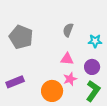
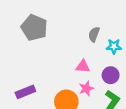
gray semicircle: (68, 30) -> (94, 34), moved
gray pentagon: (21, 37) -> (34, 28), moved

